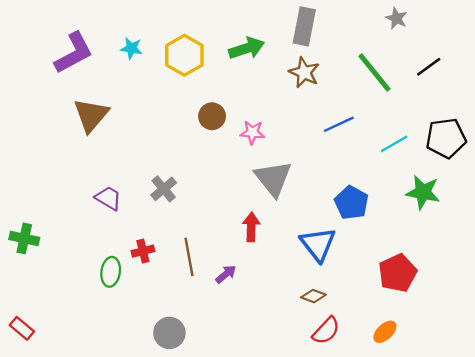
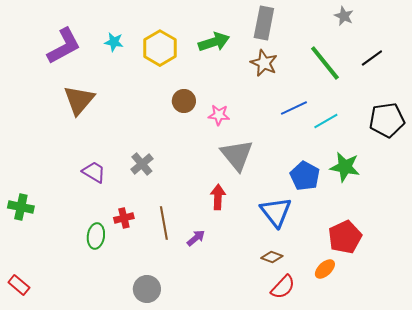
cyan line: (394, 144) -> (326, 121), moved
green star: (423, 192) -> (345, 167), moved
orange ellipse: (385, 332) -> (325, 269), moved

